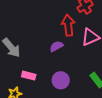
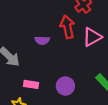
purple semicircle: (56, 46) -> (42, 40), moved, turned -144

